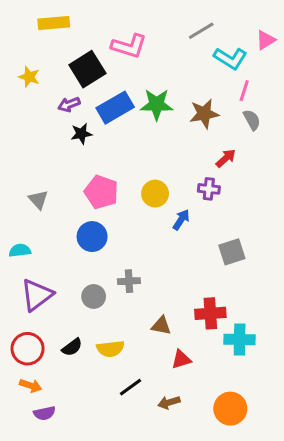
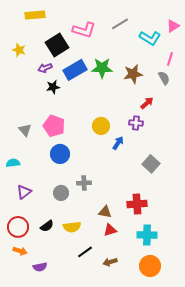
gray line: (201, 31) -> (120, 24), moved
pink line: (244, 91) -> (170, 59), moved
pink pentagon: (101, 192) -> (54, 126), moved
gray square: (232, 252) -> (151, 164), turned -30
purple triangle: (37, 295) -> (24, 192), size x0.7
cyan cross: (240, 339) -> (147, 235), moved
red triangle: (181, 359) -> (110, 230), moved
purple semicircle: (44, 413) -> (40, 267), moved

